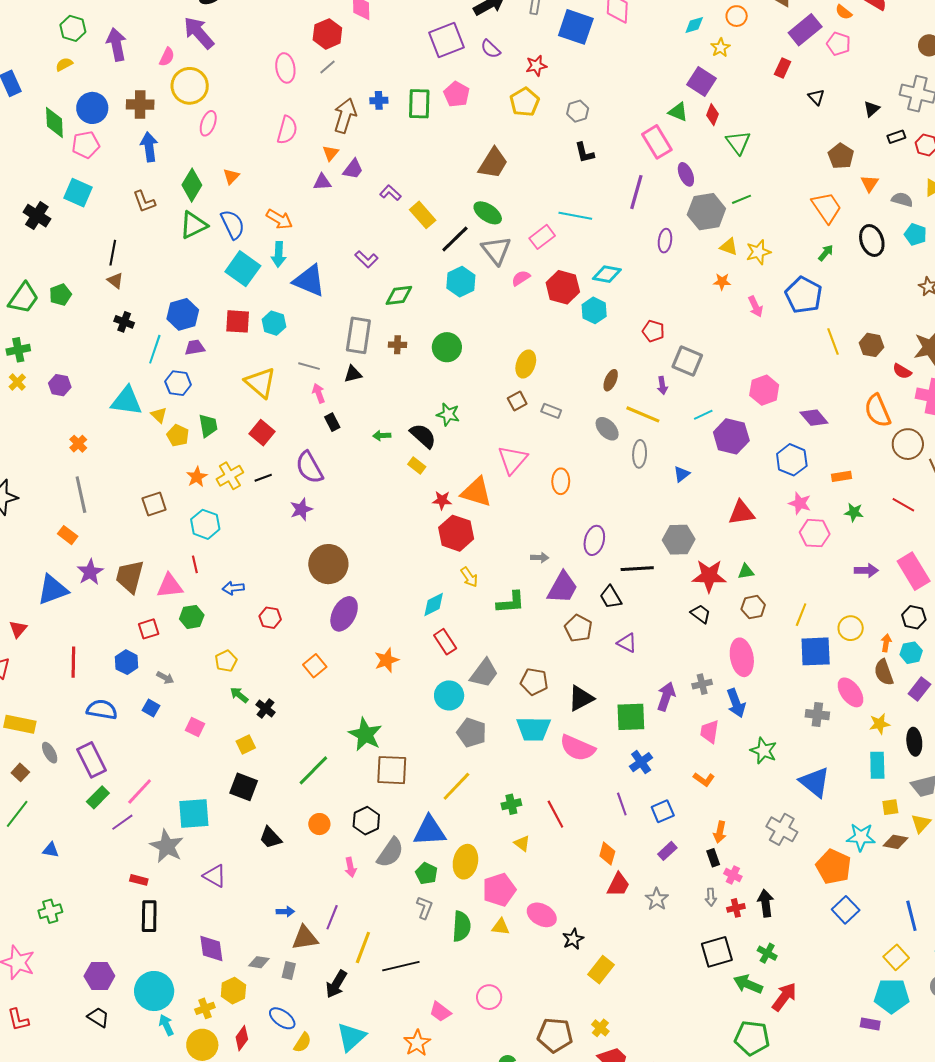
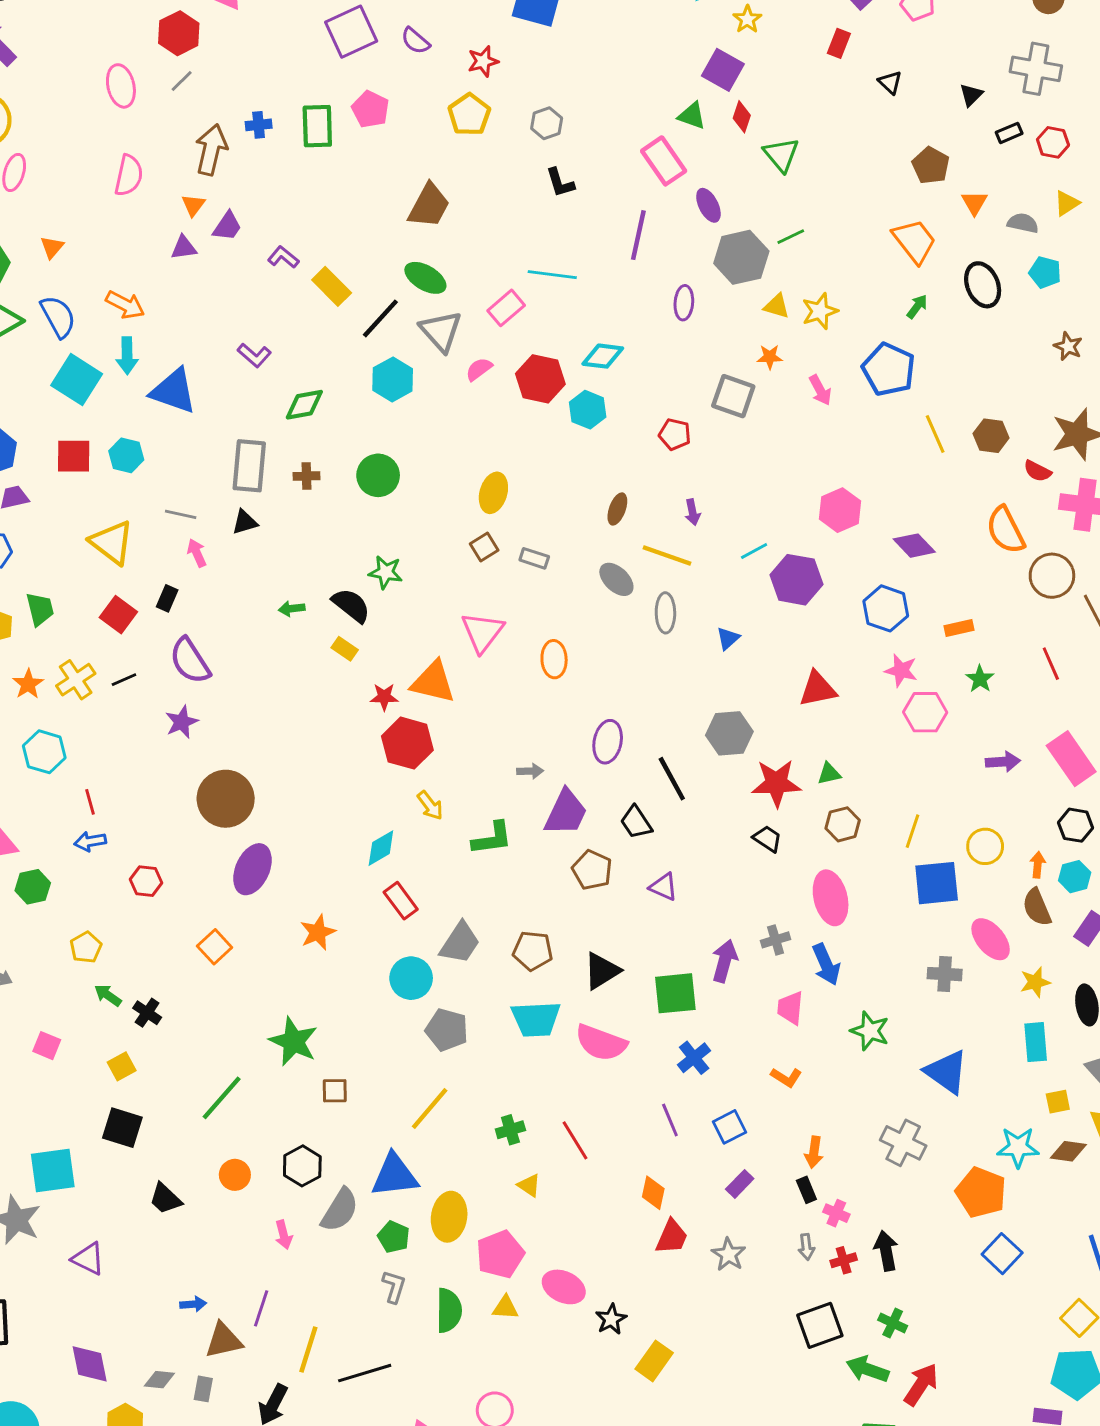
gray square: (687, 361) -> (733, 396), moved
black rectangle: (332, 422) -> (167, 598), moved, turned 54
red line: (903, 505) -> (1051, 664), turned 40
green star: (854, 512) -> (980, 679), turned 30
red line: (195, 564) -> (90, 802), moved
black line: (637, 569) -> (672, 779), turned 68
brown square: (392, 770) -> (335, 1091), size x0.6

